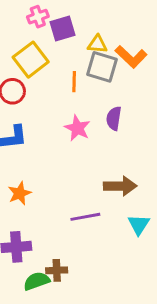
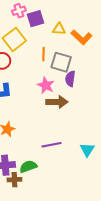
gray square: (102, 67) -> (61, 62), moved
brown arrow: (120, 186) -> (57, 102), moved
brown cross: (57, 270) -> (14, 180), moved
green semicircle: (37, 281) -> (28, 166), moved

